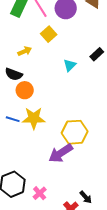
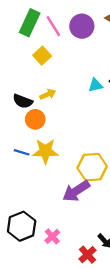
yellow square: (49, 34) -> (42, 56), moved
yellow arrow: (25, 51) -> (48, 94), moved
cyan triangle: (70, 65) -> (95, 85), moved, turned 32

